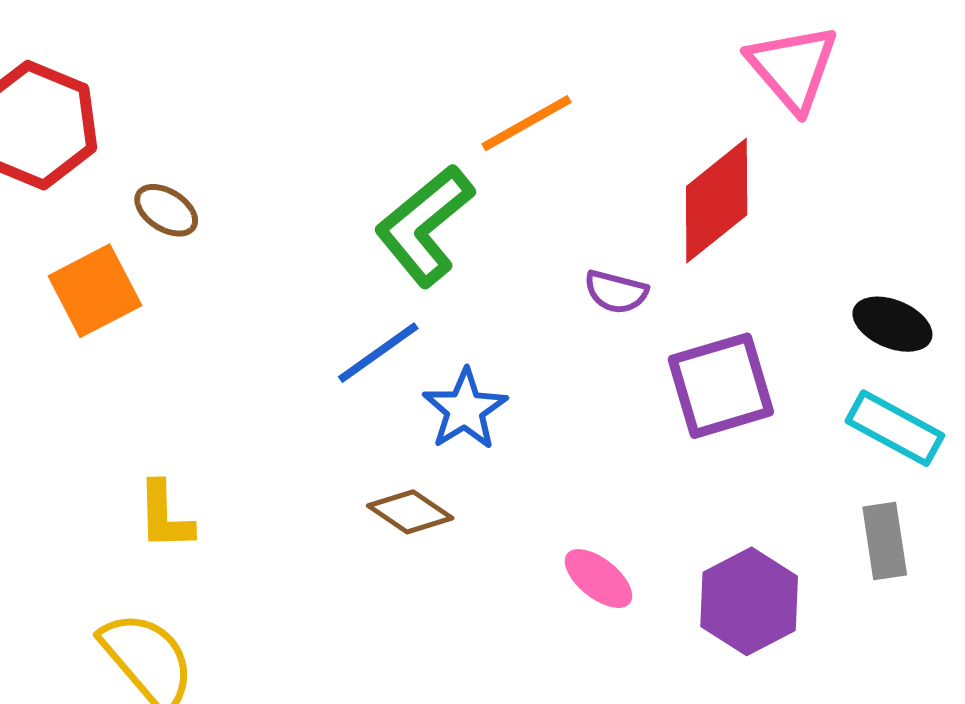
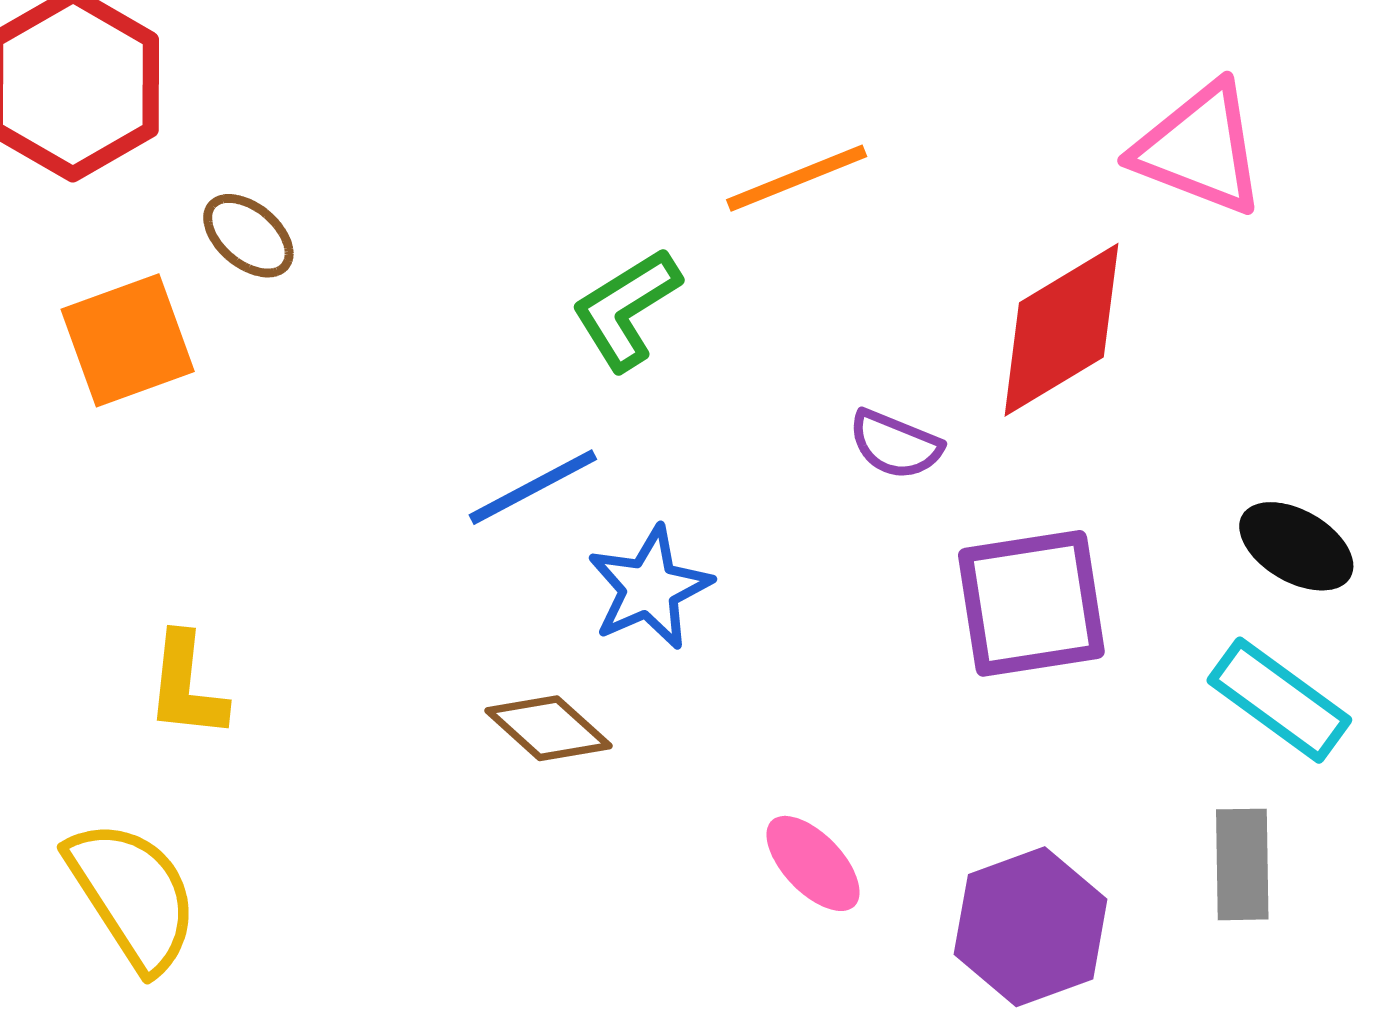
pink triangle: (793, 68) -> (1200, 149), turned -36
green L-shape: (425, 226) -> (626, 309), size x0.7

